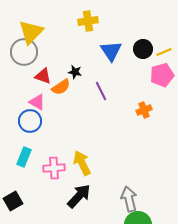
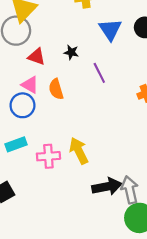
orange semicircle: (61, 87) -> (56, 89), moved, turned 108
cyan rectangle: (24, 157) -> (16, 144), turned 48
black arrow: (79, 196) -> (107, 187), moved, turned 36

